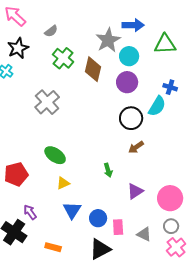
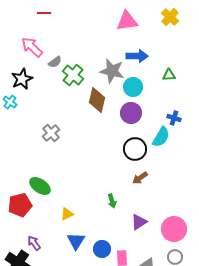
pink arrow: (15, 16) -> (32, 47), moved
gray star: (108, 40) -> (112, 71), turned -30
green triangle: (165, 44) -> (169, 75), size x0.6
green cross: (63, 58) -> (73, 75), moved
gray cross: (47, 102) -> (51, 133), size x0.7
green ellipse: (55, 155) -> (40, 186), moved

